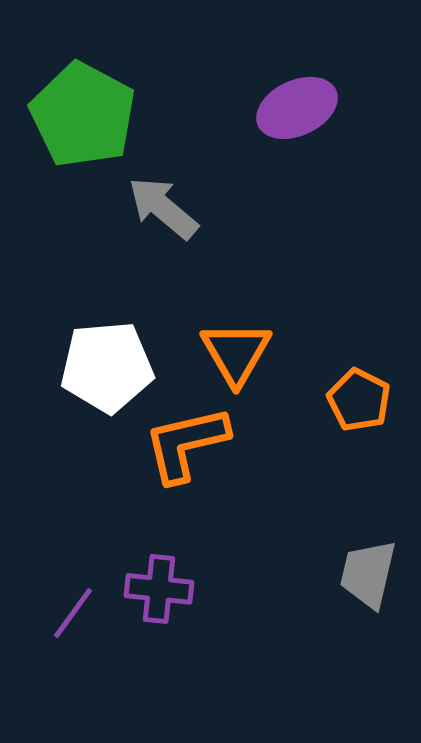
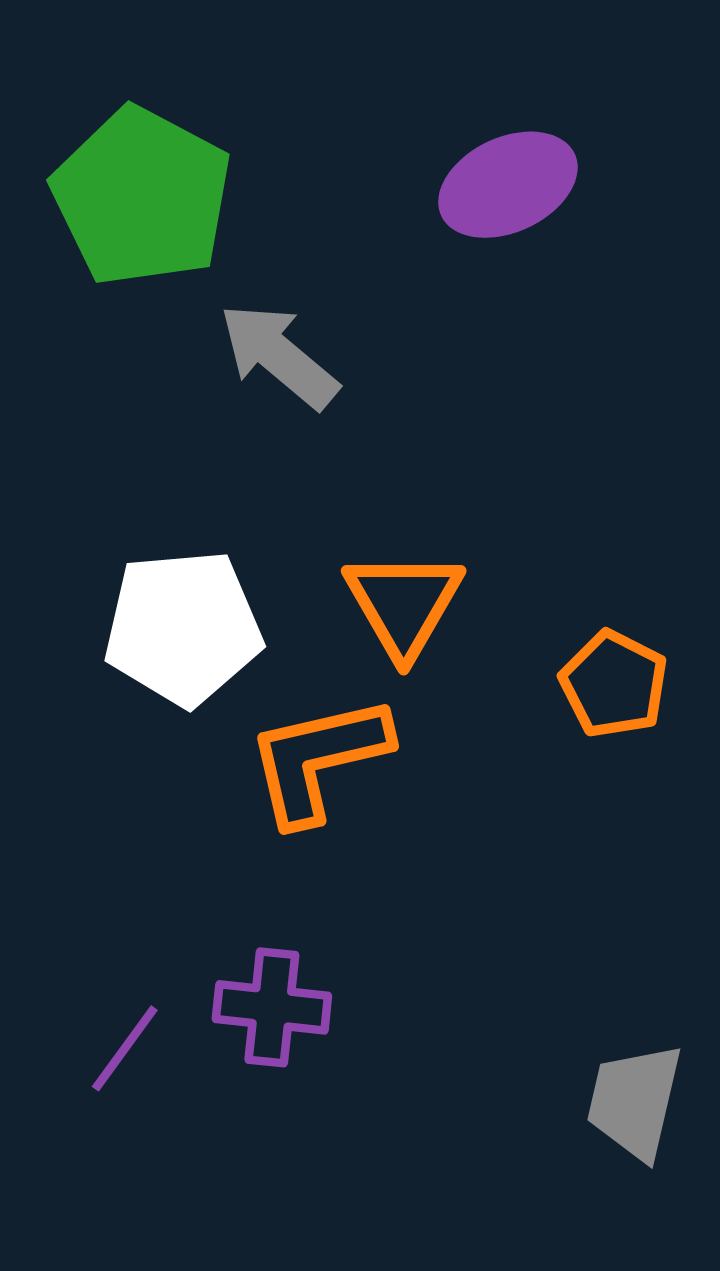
gray trapezoid: (368, 574) -> (635, 1101), moved

